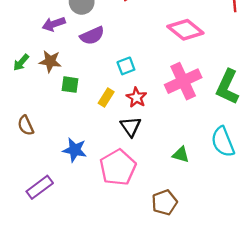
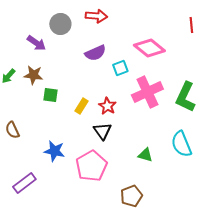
purple arrow: (54, 24) -> (36, 43), turned -126
purple semicircle: (92, 36) -> (95, 53), moved
cyan square: (126, 66) -> (120, 68), moved

